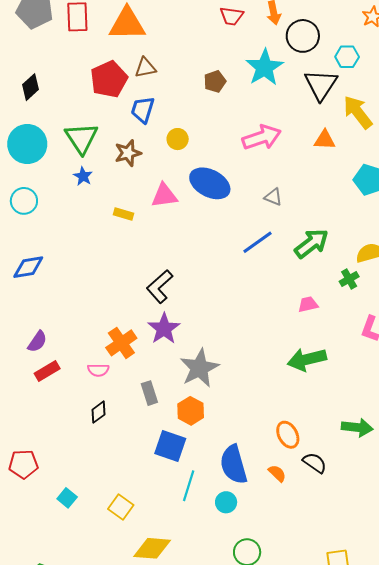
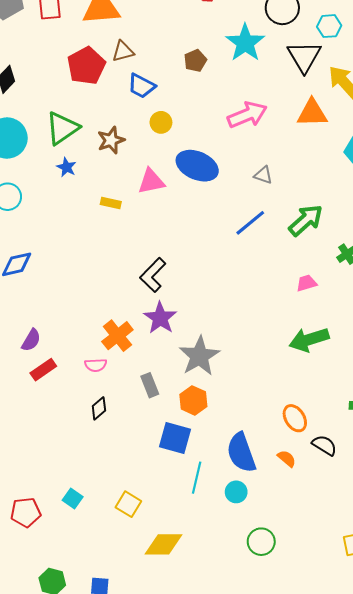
blue trapezoid: (143, 110) -> (141, 86), moved, turned -76
green triangle: (82, 138) -> (62, 128), turned 33
orange triangle: (325, 140) -> (312, 113), size x1.4
red pentagon: (23, 464) -> (26, 512), moved

